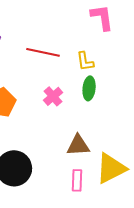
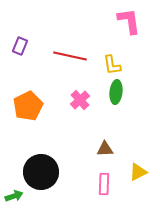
brown triangle: (78, 145) -> (105, 149), size x0.7
yellow triangle: (111, 168) -> (138, 172), size x0.6

